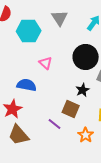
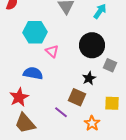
cyan hexagon: (29, 31) -> (35, 32), moved

